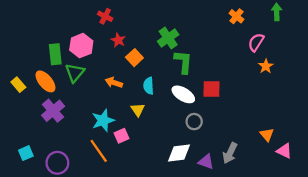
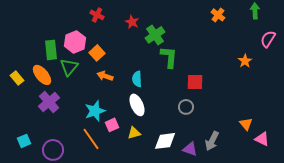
red star: (118, 40) -> (132, 22), moved
pink semicircle: (256, 42) -> (268, 39), moved
orange square: (134, 58) -> (97, 53), moved
white ellipse: (183, 94) -> (137, 105), moved, turned 35
yellow triangle: (138, 110) -> (134, 133), moved, turned 48
gray circle: (194, 122) -> (186, 107), moved

